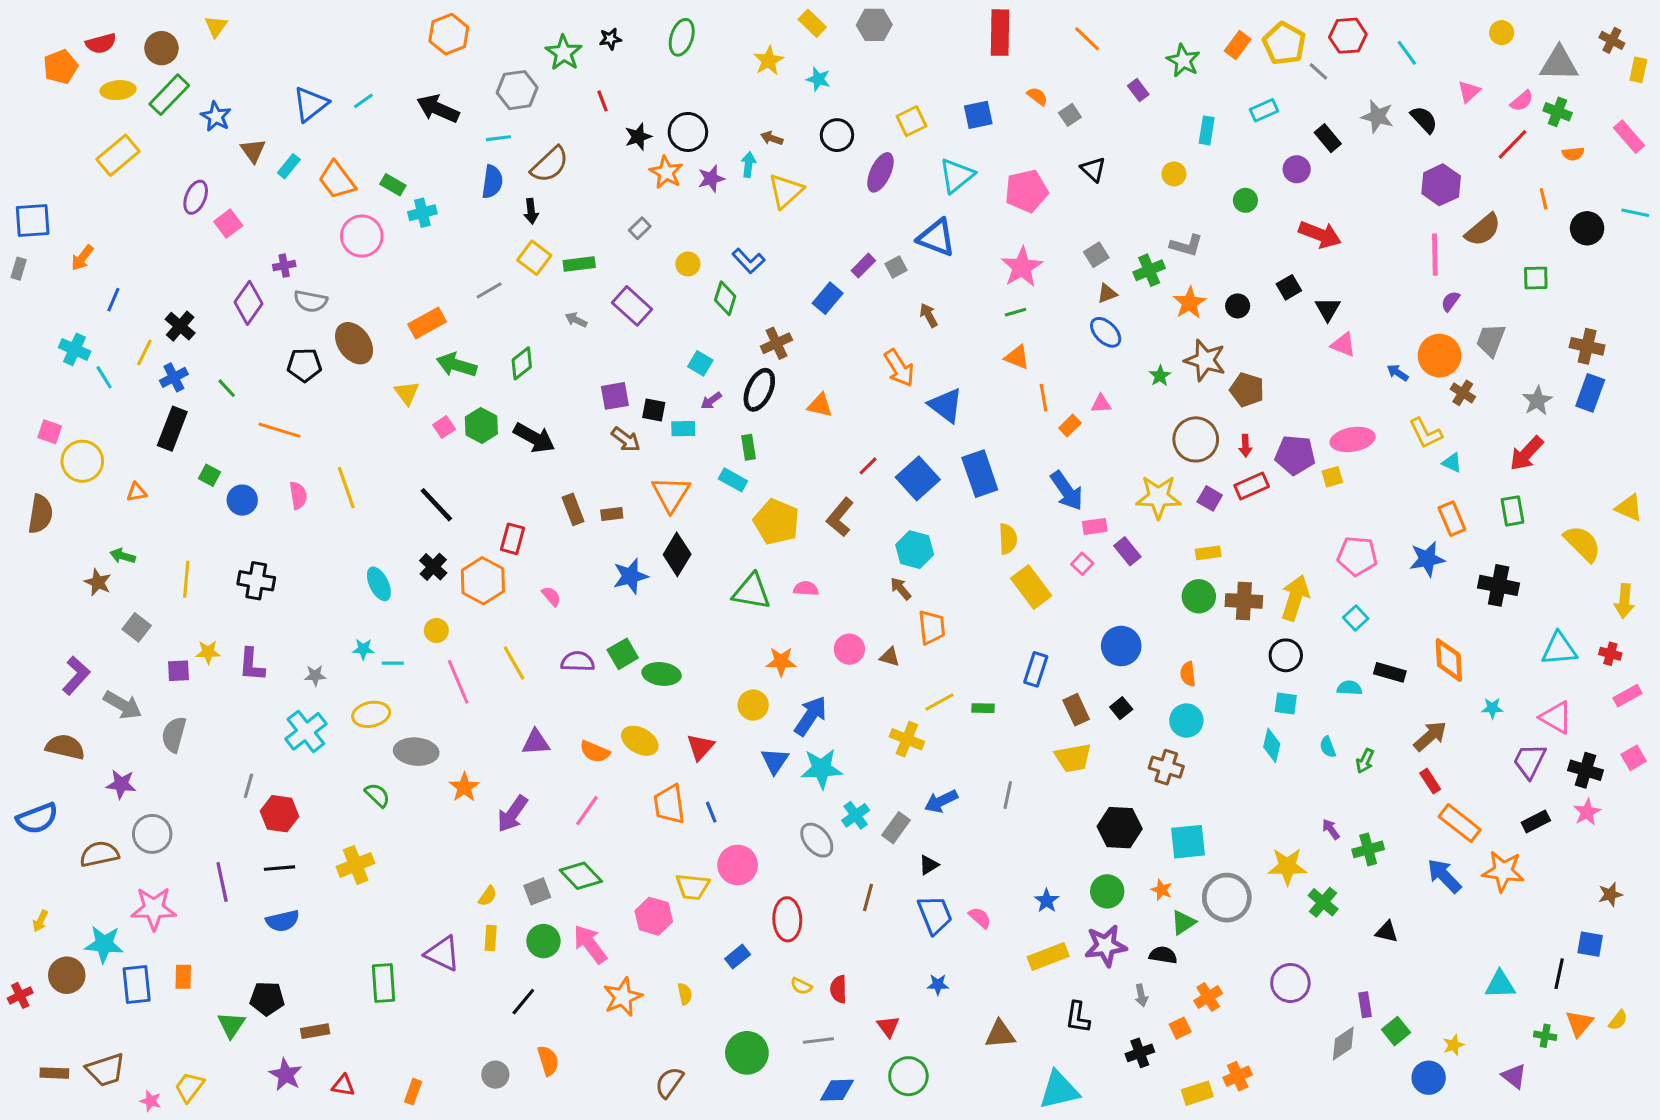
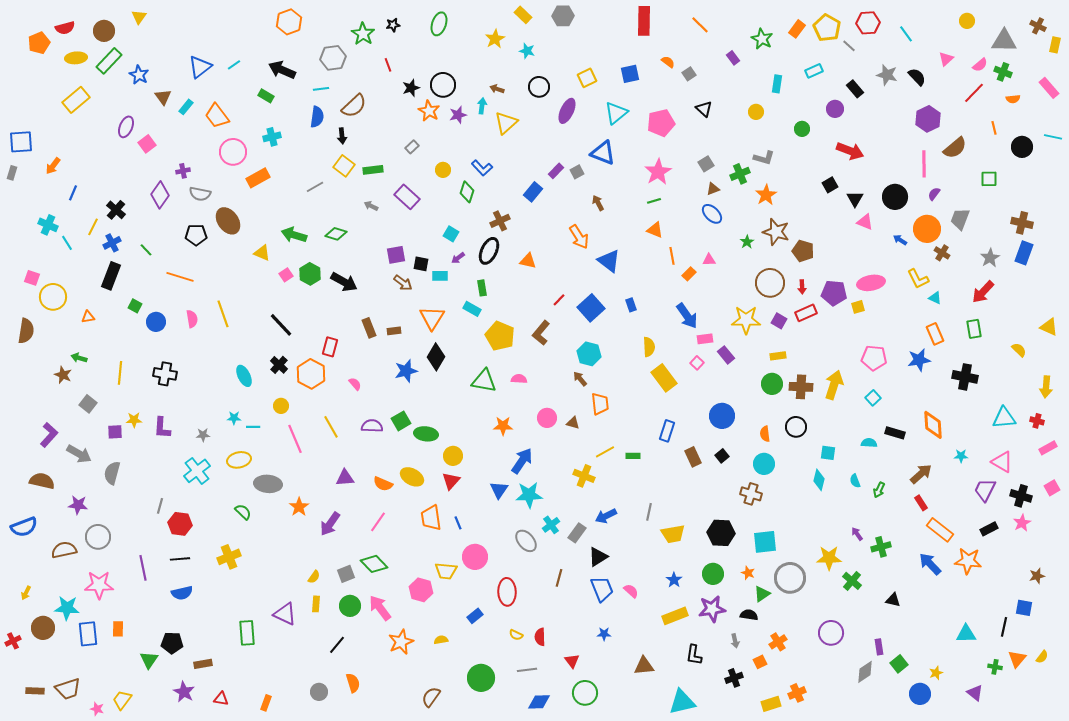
green rectangle: (393, 185) -> (266, 96), moved
black circle: (1238, 306) -> (895, 197), moved, size x1.6
orange rectangle: (427, 323) -> (258, 178), moved
green diamond: (522, 363) -> (336, 234), turned 55
yellow triangle: (407, 393) -> (262, 253), turned -30
blue rectangle: (980, 474) -> (631, 305), size x0.5
yellow semicircle: (1582, 544) -> (1019, 350), size x0.6
black circle: (1286, 655) -> (796, 427), moved
yellow circle: (753, 705) -> (453, 456), moved
yellow trapezoid: (1073, 758) -> (673, 534), moved
black triangle: (929, 865) -> (598, 557), size x1.5
yellow semicircle: (685, 994) -> (441, 640), turned -88

